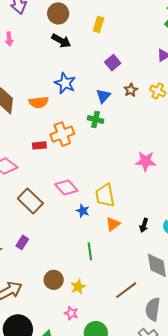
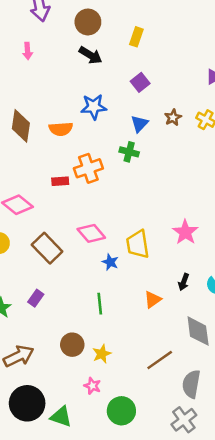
purple square: (113, 63) -> (140, 82), moved
blue star: (65, 83) -> (94, 107), turned -30
pink star: (146, 161) -> (185, 232), moved, turned 30
orange triangle: (113, 224) -> (153, 299), moved
green line: (90, 251) -> (100, 304), moved

